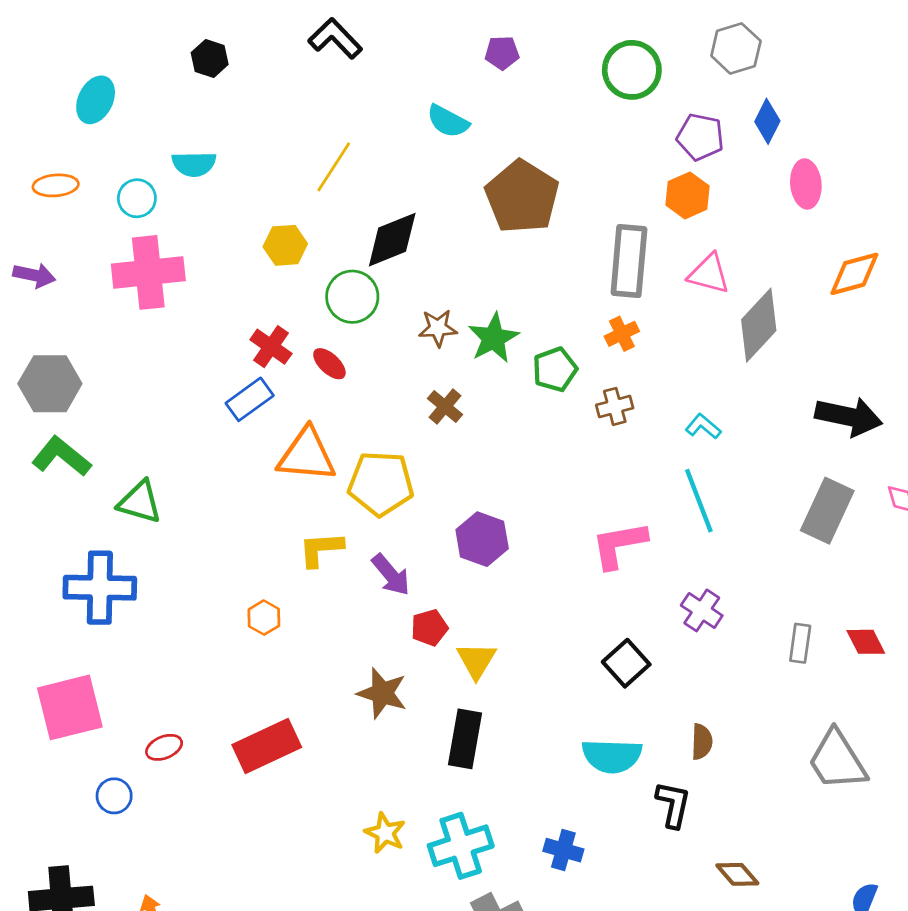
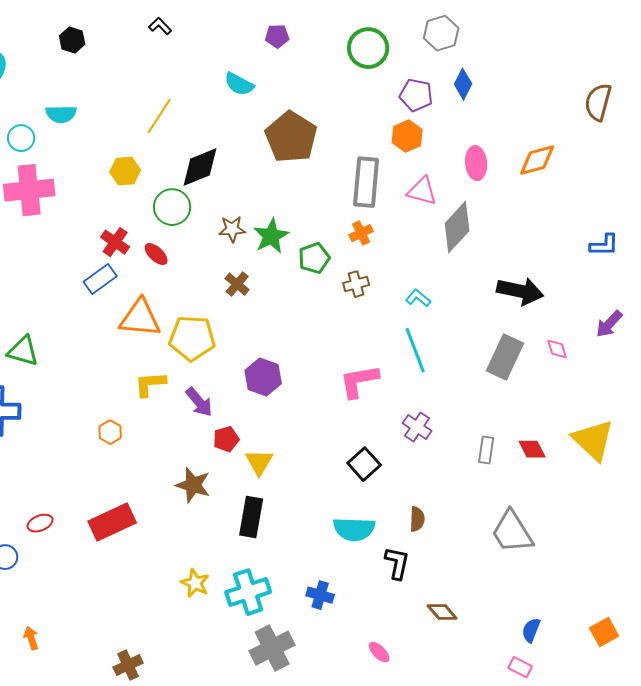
black L-shape: (335, 39) -> (160, 26), size x0.6
pink ellipse: (806, 184) -> (476, 163), moved
orange diamond: (854, 274) -> (537, 160), moved

